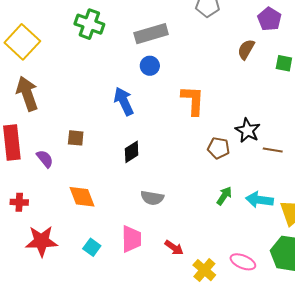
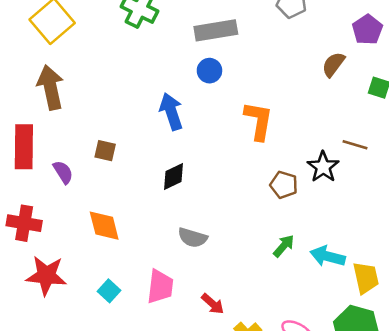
brown line: (273, 150) -> (355, 145), moved
red cross: (19, 202) -> (24, 223), size x1.5

